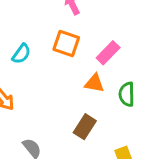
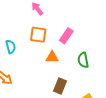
cyan semicircle: (21, 54) -> (11, 47), turned -40
orange triangle: (94, 83) -> (52, 57), moved

